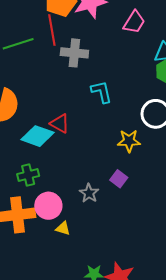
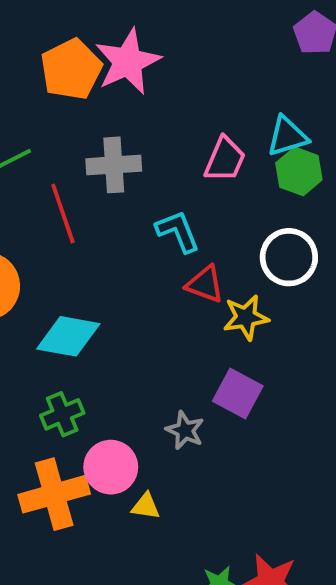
pink trapezoid: (134, 22) -> (225, 159), moved
red line: (52, 30) -> (63, 213), moved
red triangle: (60, 123) -> (205, 284), moved
purple square: (119, 179) -> (238, 393), size x1.4

